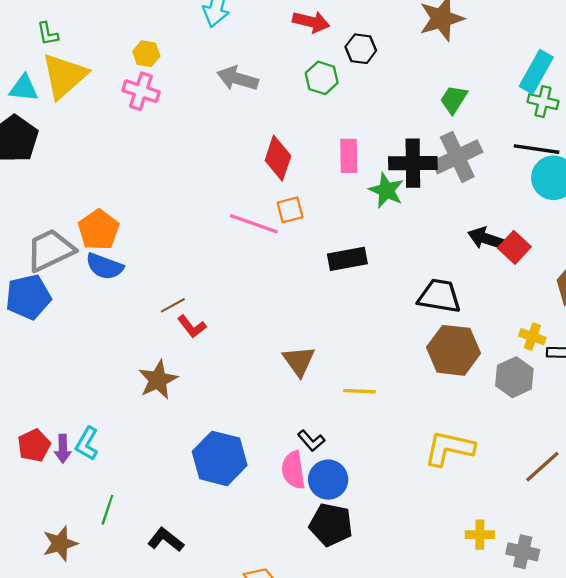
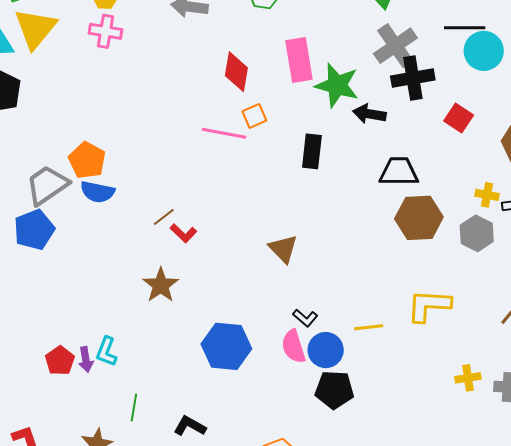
pink rectangle: (349, 156) -> (299, 60), size x1.4
black cross: (413, 163) -> (413, 78), moved
green star: (386, 190) -> (337, 85), size x1.4
black arrow: (486, 239) -> (369, 114), moved
black rectangle: (347, 259) -> (312, 151), turned -64
yellow line: (359, 391) -> (369, 327), moved

